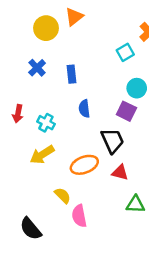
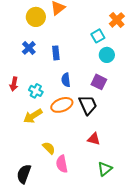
cyan circle: (137, 88) -> (107, 55), moved
orange ellipse: (84, 165) -> (62, 105), moved
red triangle: (120, 172) -> (94, 139), moved
green triangle: (135, 204) -> (105, 169), moved, turned -42
black semicircle: (31, 229) -> (24, 174), turned 60

